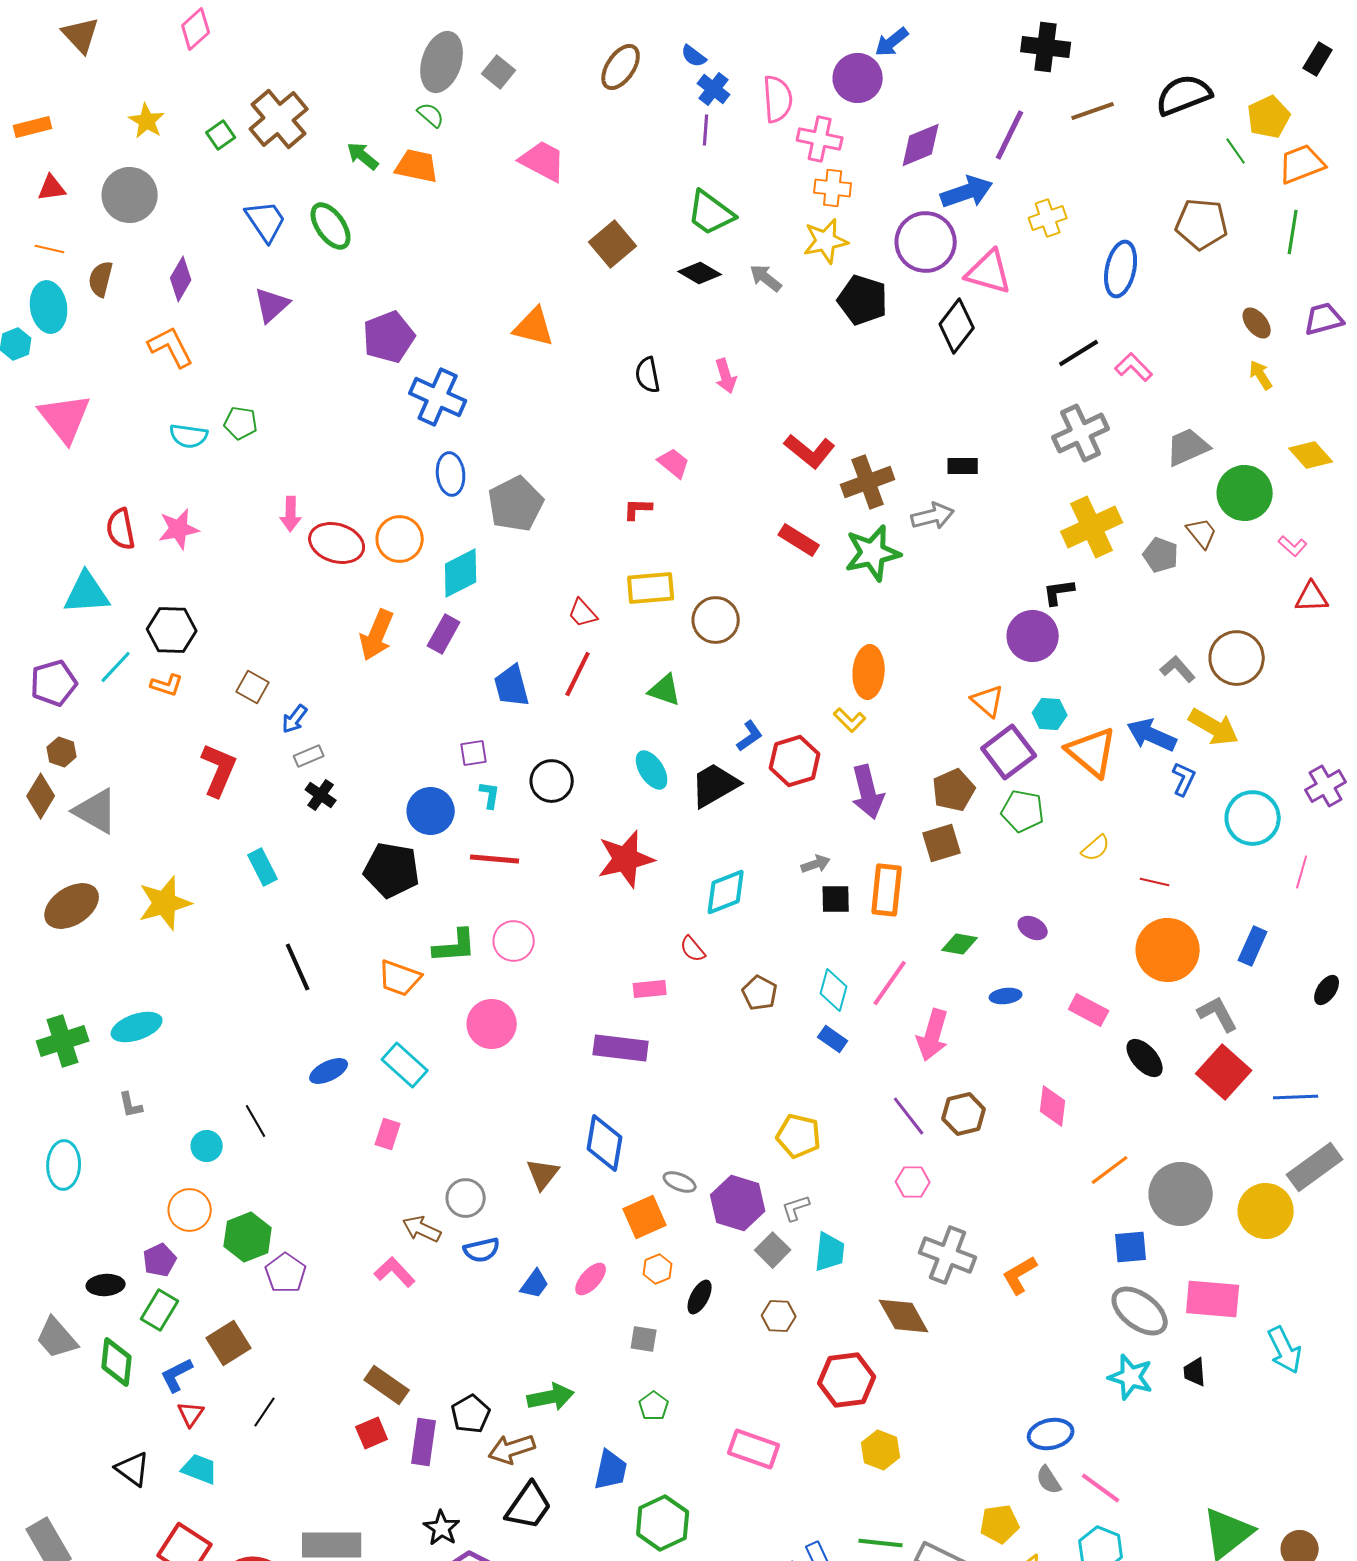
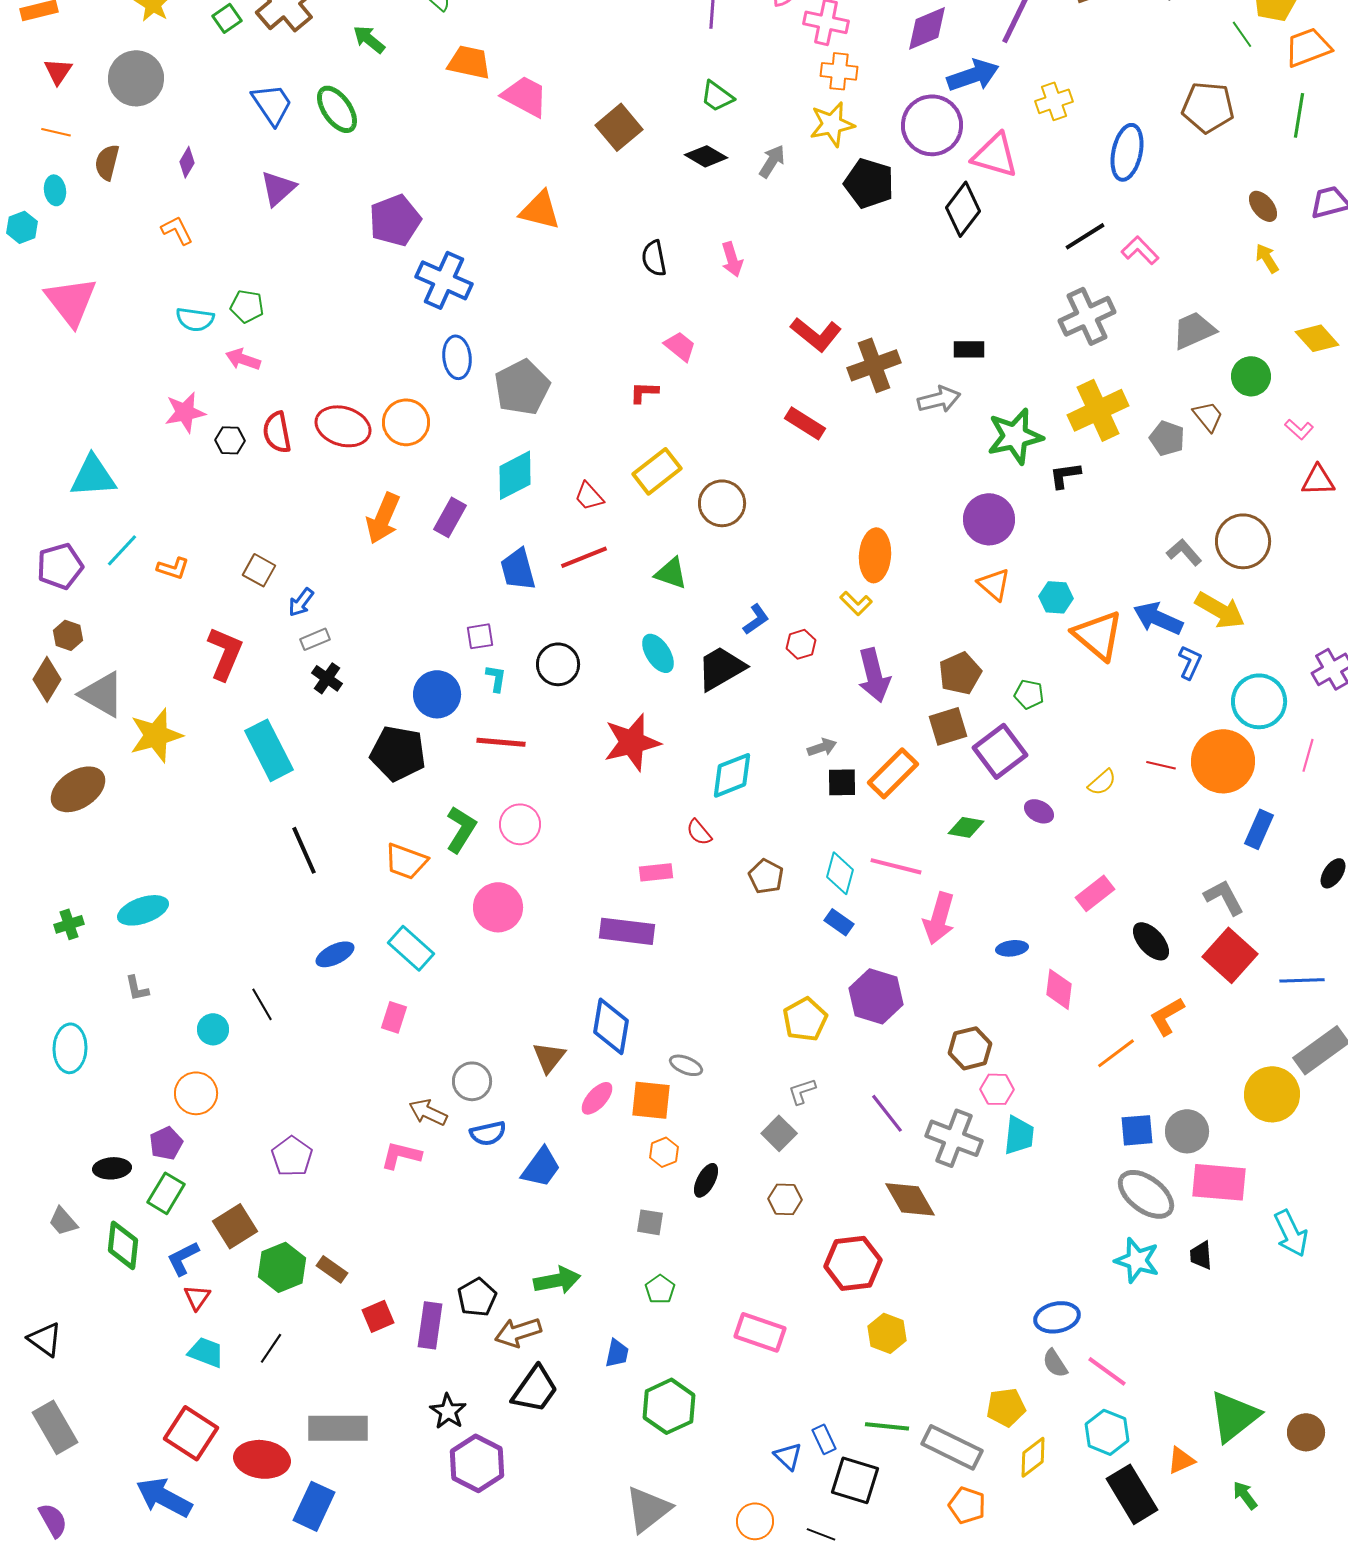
pink trapezoid: (543, 161) -> (525, 96), moved
orange trapezoid: (417, 166) -> (469, 62), moved
red triangle: (52, 188) -> (58, 71), turned -48
green trapezoid: (711, 213) -> (717, 96), size x0.7
gray arrow: (766, 278) -> (772, 161), turned 84
purple diamond: (181, 279) -> (187, 162), size x0.7
cyan ellipse: (49, 307) -> (55, 190), size x0.6
orange L-shape: (171, 347) -> (177, 230), size x0.7
green circle: (1245, 493) -> (1251, 376), size x0.7
pink arrow: (291, 514) -> (243, 359), moved, turned 108
red semicircle: (121, 529) -> (277, 432), moved
green star: (873, 553) -> (1015, 436), moved
cyan diamond: (461, 573) -> (515, 475), moved
yellow rectangle: (651, 588) -> (657, 471), turned -33
black hexagon: (172, 630) -> (230, 440), moved, size x0.6
purple circle: (1033, 636) -> (989, 519), moved
red line: (578, 674) -> (584, 557), turned 42
purple square: (1009, 752) -> (1000, 751), moved
red hexagon: (795, 761) -> (801, 644), size x0.6
green pentagon: (1023, 811) -> (1029, 694), size x0.7
yellow semicircle: (1096, 848) -> (1102, 782), moved
cyan rectangle: (263, 867) -> (269, 750), size x1.6
orange rectangle: (887, 890) -> (893, 773), turned 39
yellow star: (165, 903) -> (156, 735), moved
green L-shape: (455, 946) -> (461, 829), turned -54
orange circle: (1168, 950) -> (1223, 761), moved
pink line: (890, 983) -> (896, 866), turned 69
blue ellipse: (1006, 996) -> (1012, 948), moved
pink rectangle: (1089, 1010) -> (1095, 893), turned -66
green cross: (63, 1041) -> (69, 924), size x0.6
brown hexagon: (964, 1114) -> (970, 1048), moved
purple line: (909, 1116) -> (887, 1113), moved
yellow pentagon: (799, 1136) -> (805, 1019), turned 30
pink hexagon: (913, 1182) -> (997, 1089), moved
gray circle: (1181, 1194) -> (1187, 1131), moved, size x0.7
purple hexagon: (738, 1203) -> (876, 996), moved
orange square: (645, 1217) -> (651, 1100), turned 30
green hexagon: (248, 1237) -> (282, 1267), moved
cyan trapezoid: (830, 1252) -> (1019, 1135), moved
pink L-shape: (395, 1272) -> (401, 1155), turned -33
orange L-shape: (1020, 1275) -> (1167, 1016), moved
pink ellipse: (591, 1279) -> (597, 1098), moved
blue trapezoid: (535, 1284) -> (541, 1167), size x1.4
gray trapezoid: (57, 1338) -> (63, 1221), size x0.7
brown rectangle: (387, 1385) -> (332, 1269), moved, size x0.7
black line: (265, 1412) -> (271, 1348), moved
black triangle: (133, 1469) -> (45, 1339), moved
blue trapezoid: (611, 1470) -> (617, 1353), size x0.7

